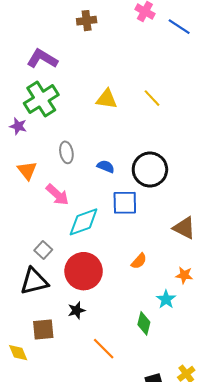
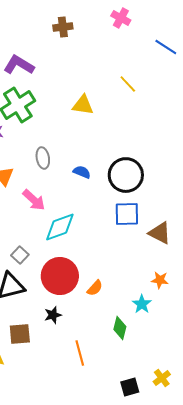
blue line: (179, 27) -> (166, 47), moved
yellow line: (152, 98) -> (128, 84), moved
blue square: (125, 203) -> (127, 214), moved
orange semicircle: (139, 261) -> (95, 288), moved
orange line: (104, 349) -> (80, 353), turned 30

